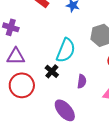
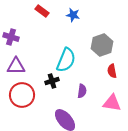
black cross: (52, 71) -> (52, 81), turned 32

